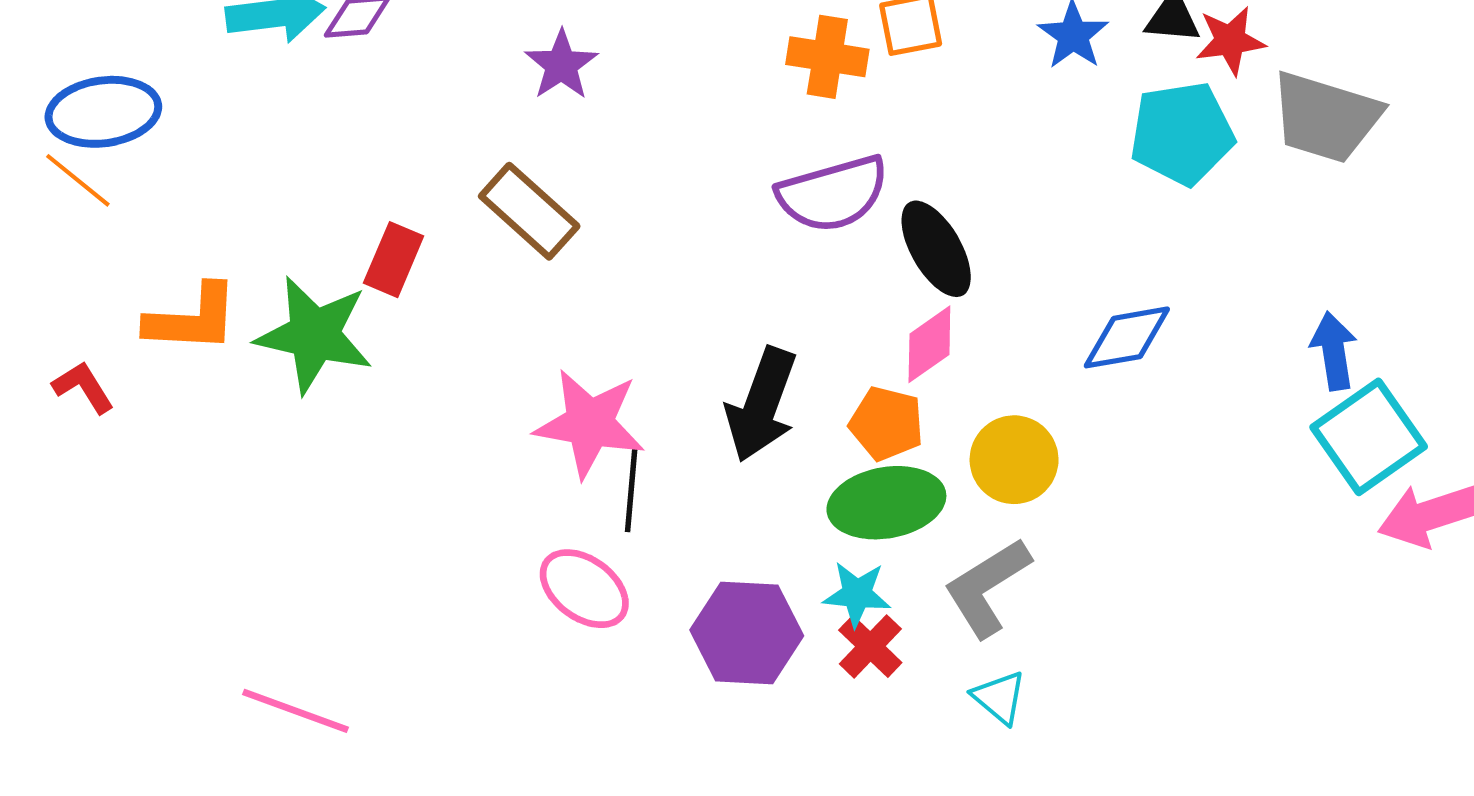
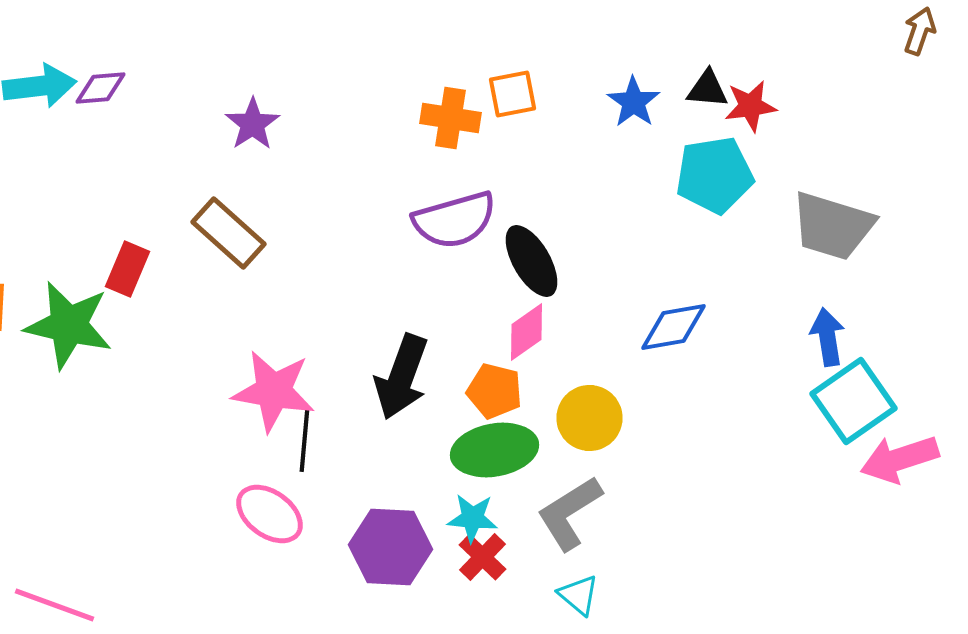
gray trapezoid: (1326, 117) -> (832, 226), moved

